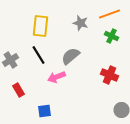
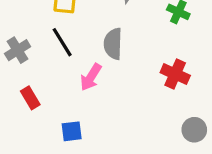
gray semicircle: (70, 56) -> (113, 44), turned -48
pink arrow: (56, 77) -> (91, 77), turned -36

